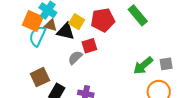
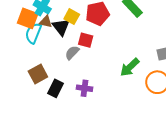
black triangle: (66, 31) -> (61, 27), turned 42
red square: (89, 46) -> (86, 40), turned 35
green arrow: (143, 66) -> (130, 67), moved

